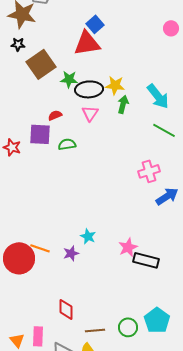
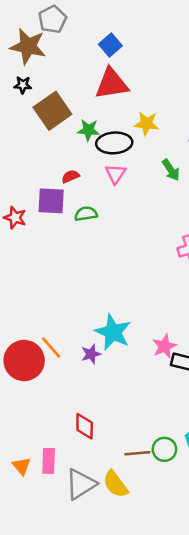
blue square: (95, 24) -> (110, 45), moved
yellow star: (115, 85) -> (146, 124), moved
green arrow: (123, 104) -> (171, 170), moved, turned 132
cyan star: (88, 236) -> (113, 332), size x1.8
orange line: (40, 248) -> (51, 348), turned 30
brown line: (95, 330) -> (137, 453), moved

